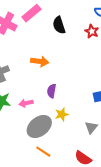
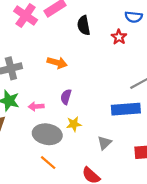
gray ellipse: (39, 127) -> (47, 134), turned 40

